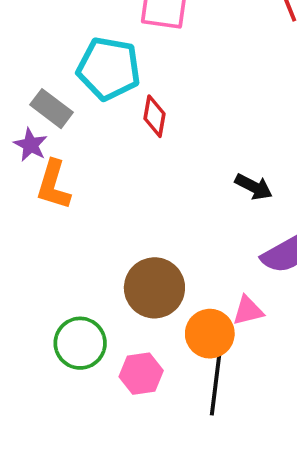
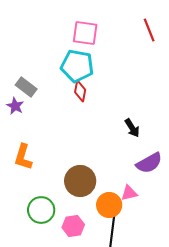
cyan pentagon: (109, 69) -> (77, 66), moved
orange L-shape: (53, 185) -> (23, 157), moved
black arrow: (254, 187) -> (132, 128), turned 30

